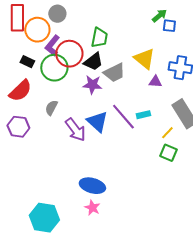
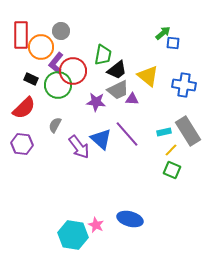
black trapezoid: (93, 62) -> (117, 70), moved
purple triangle: (155, 82) -> (132, 99), moved
cyan rectangle: (143, 115) -> (164, 132), moved
blue ellipse: (92, 186) -> (130, 219), moved
cyan hexagon: (44, 218) -> (73, 235), moved

